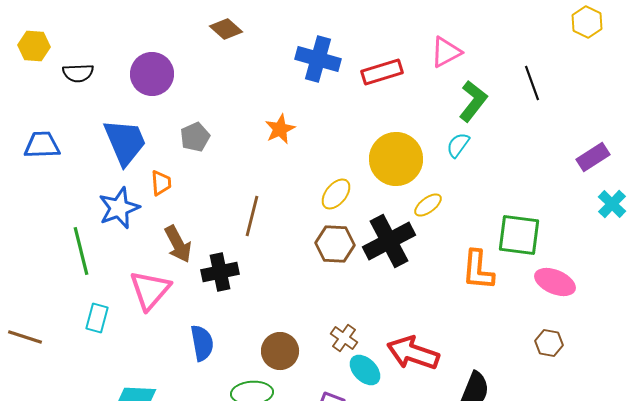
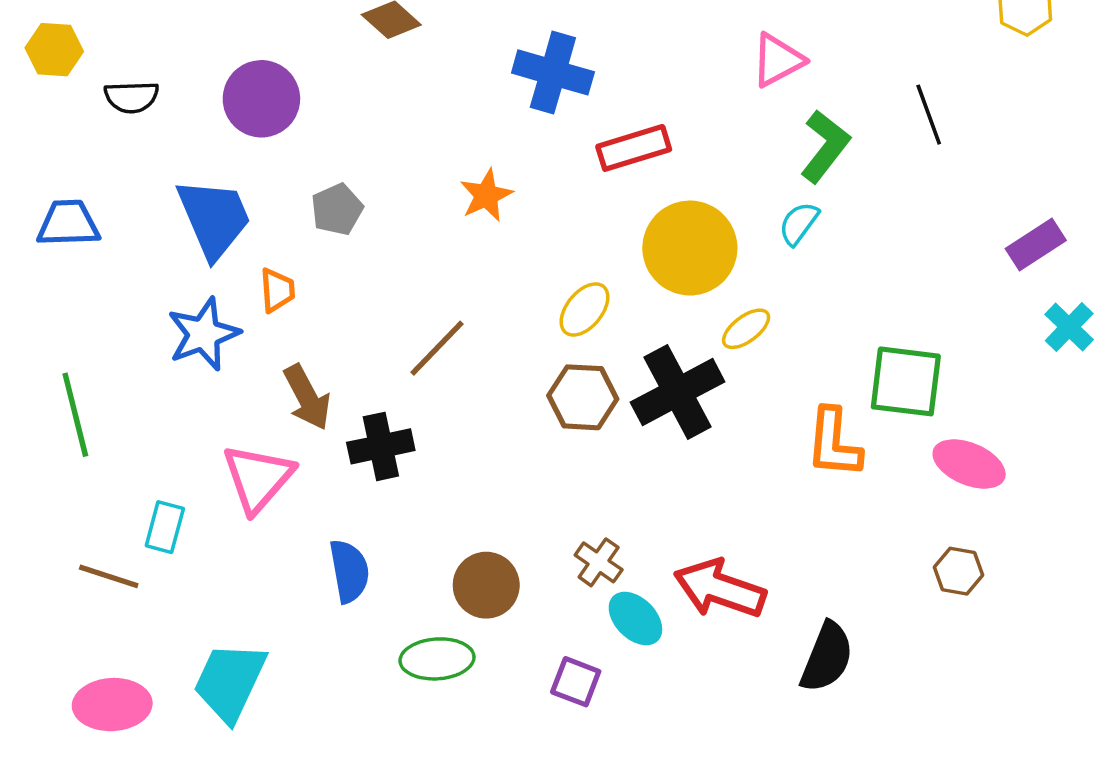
red rectangle: (382, 72) -> (634, 148), moved
brown line: (252, 216) -> (437, 348), turned 30
green line: (81, 251) -> (75, 415), moved
brown line: (25, 337) -> (109, 576), moved

